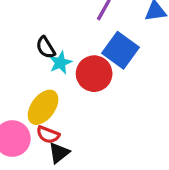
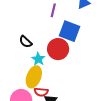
cyan star: (60, 63) -> (38, 59), moved

